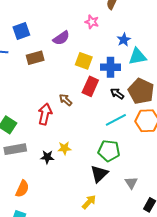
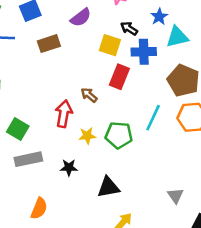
black arrow: (117, 94) -> (129, 28), moved
cyan line: (116, 120) -> (153, 118), turned -35
yellow star: (64, 148) -> (87, 136), moved
green pentagon: (109, 151) -> (119, 135), moved
black triangle: (99, 174) -> (108, 187), moved, turned 36

